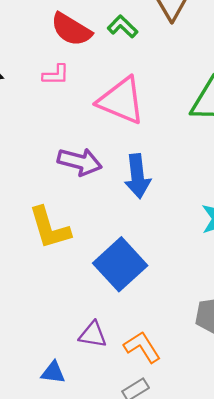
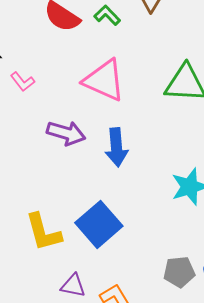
pink L-shape: (56, 75) -> (23, 82), moved, turned 50
yellow L-shape: (49, 228) -> (43, 232), moved

